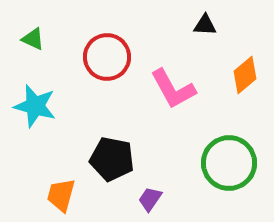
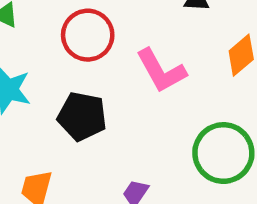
black pentagon: (112, 159) -> (82, 116), moved

